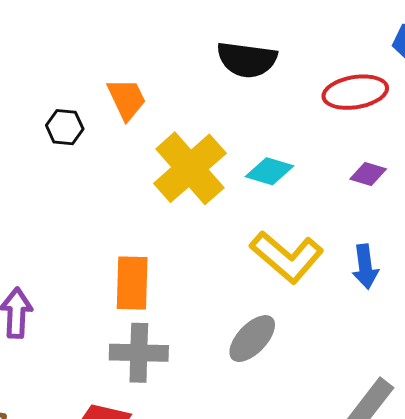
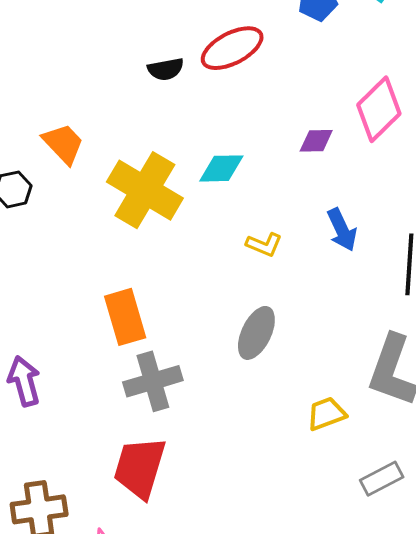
black semicircle: (247, 60) -> (166, 69), size x0.6
red ellipse: (355, 92) -> (232, 48), moved
yellow L-shape: (287, 257) -> (264, 245), size x0.5

